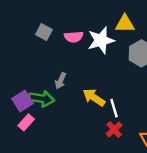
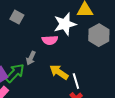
pink semicircle: (74, 37) -> (50, 40), moved
green arrow: (42, 99) -> (15, 73), turned -55

